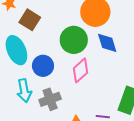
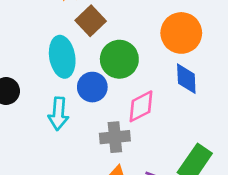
green circle: (74, 40) -> (119, 59), moved
gray cross: (50, 99) -> (115, 137), moved

